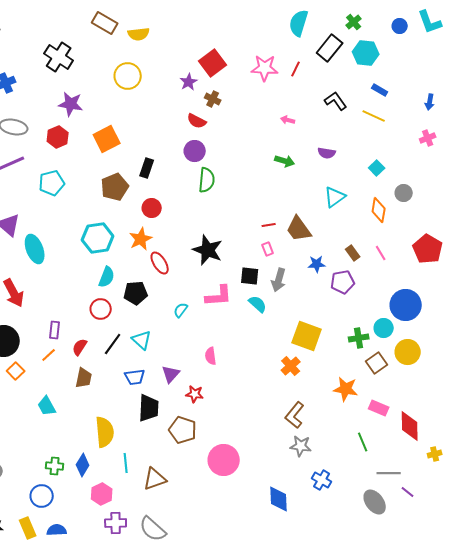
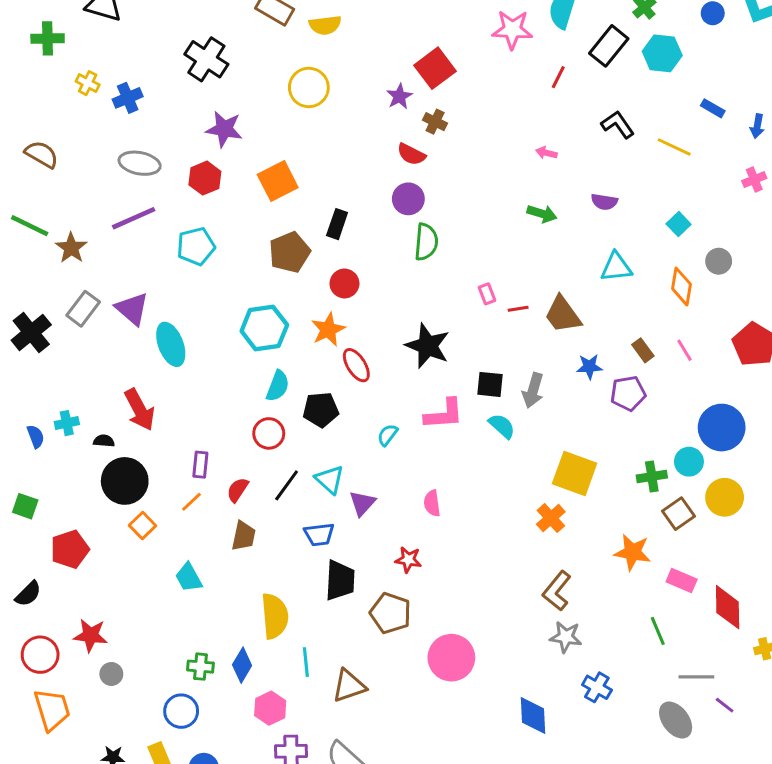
pink star: (265, 68) -> (512, 30), moved
blue rectangle: (380, 90) -> (713, 108), moved
cyan triangle: (335, 197) -> (616, 267), turned 30
pink rectangle: (268, 249) -> (487, 294), moved
purple triangle: (171, 374) -> (362, 503), moved

